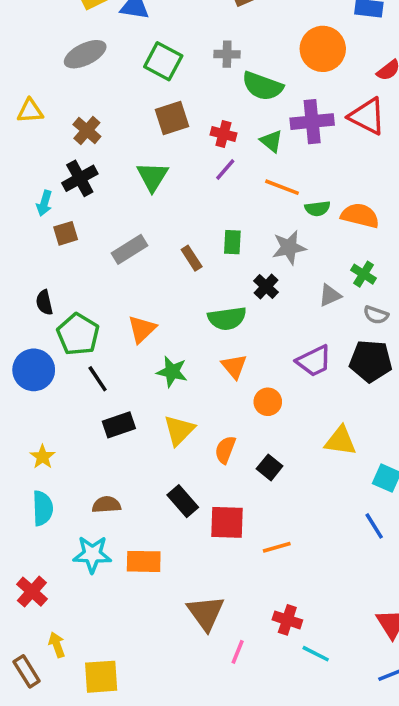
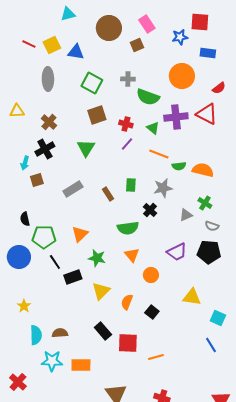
gray ellipse: (85, 54) -> (48, 79), turned -65
green pentagon: (78, 334) -> (44, 237), turned -30
black rectangle: (119, 425) -> (73, 277), moved
cyan semicircle: (43, 508) -> (36, 335), moved

